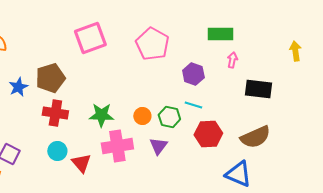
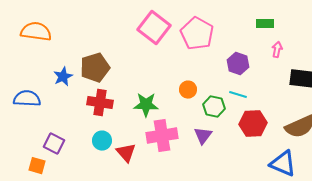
green rectangle: (220, 34) -> (265, 24), size x0.7
pink square: (90, 38) -> (154, 28), moved, turned -32
orange circle: (142, 116) -> (188, 90), moved

